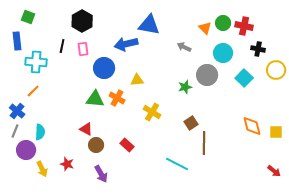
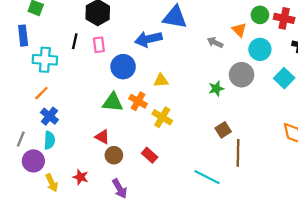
orange triangle: (205, 28) -> (239, 30), moved
blue cross: (17, 111) -> (49, 116), moved
yellow cross: (152, 112) -> (162, 117), moved

